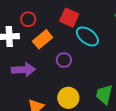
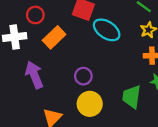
purple circle: (64, 60) -> (83, 76), moved
purple arrow: (23, 70) -> (34, 75), turned -105

